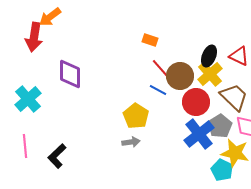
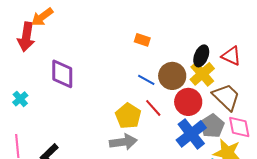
red line: (160, 68) -> (153, 108), moved
blue line: (158, 90) -> (146, 80), moved
cyan cross: (28, 99) -> (20, 99), size x0.6
gray arrow: (131, 142) -> (123, 142), size x1.5

